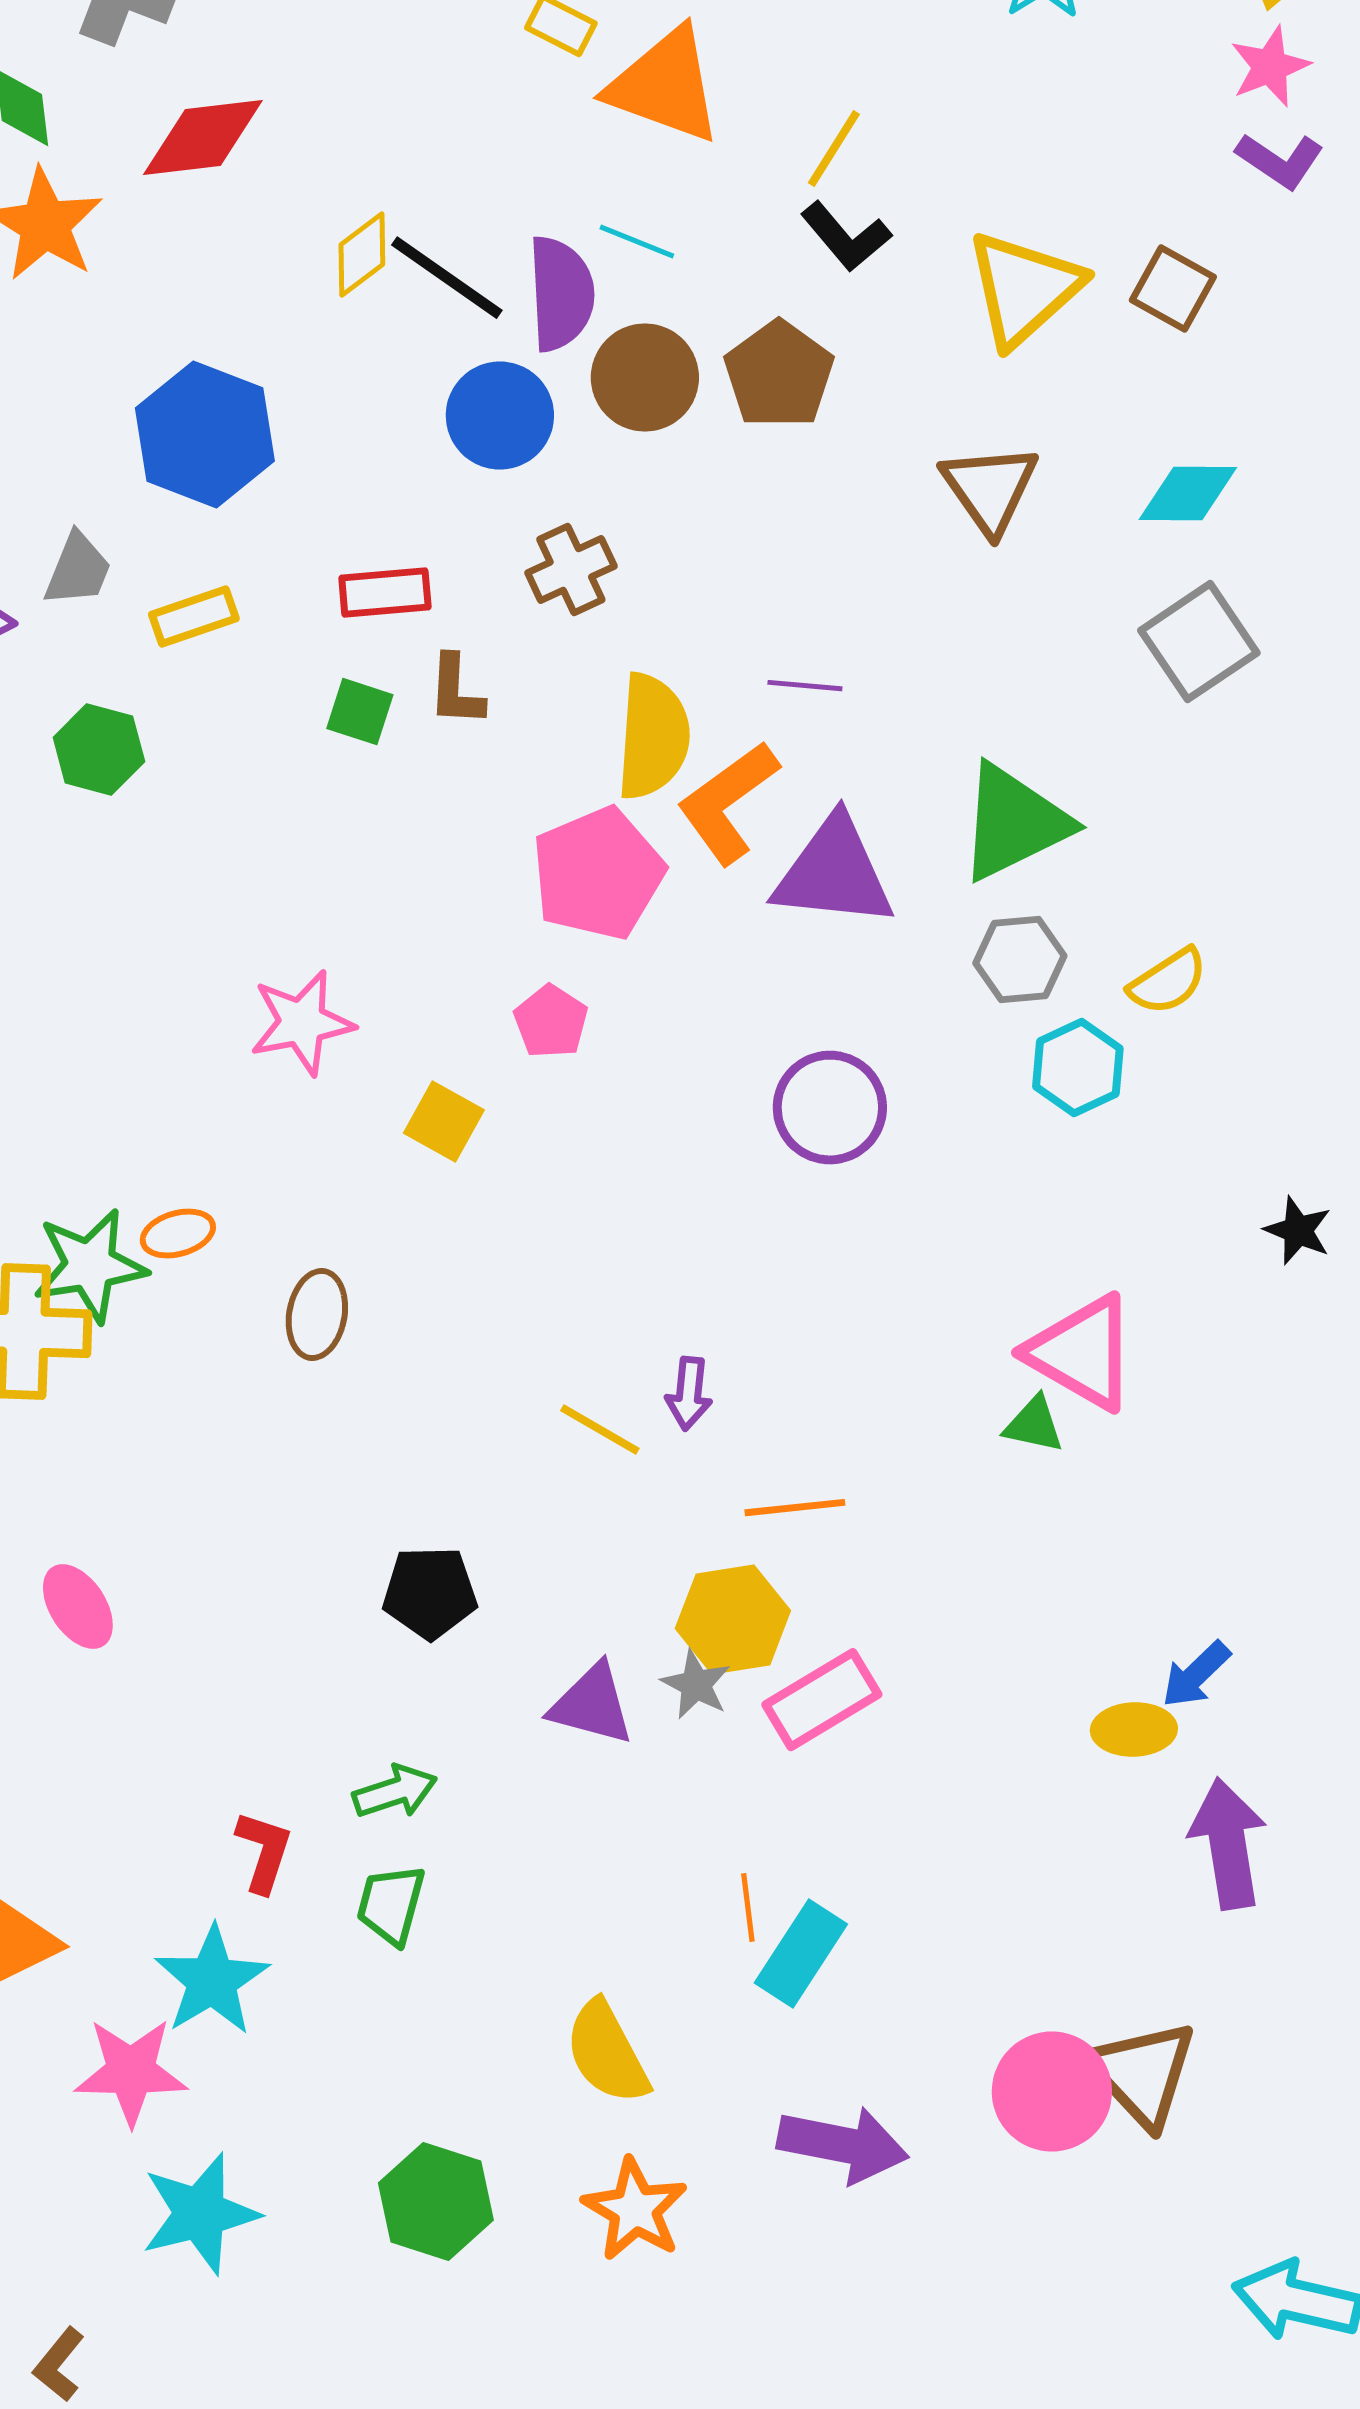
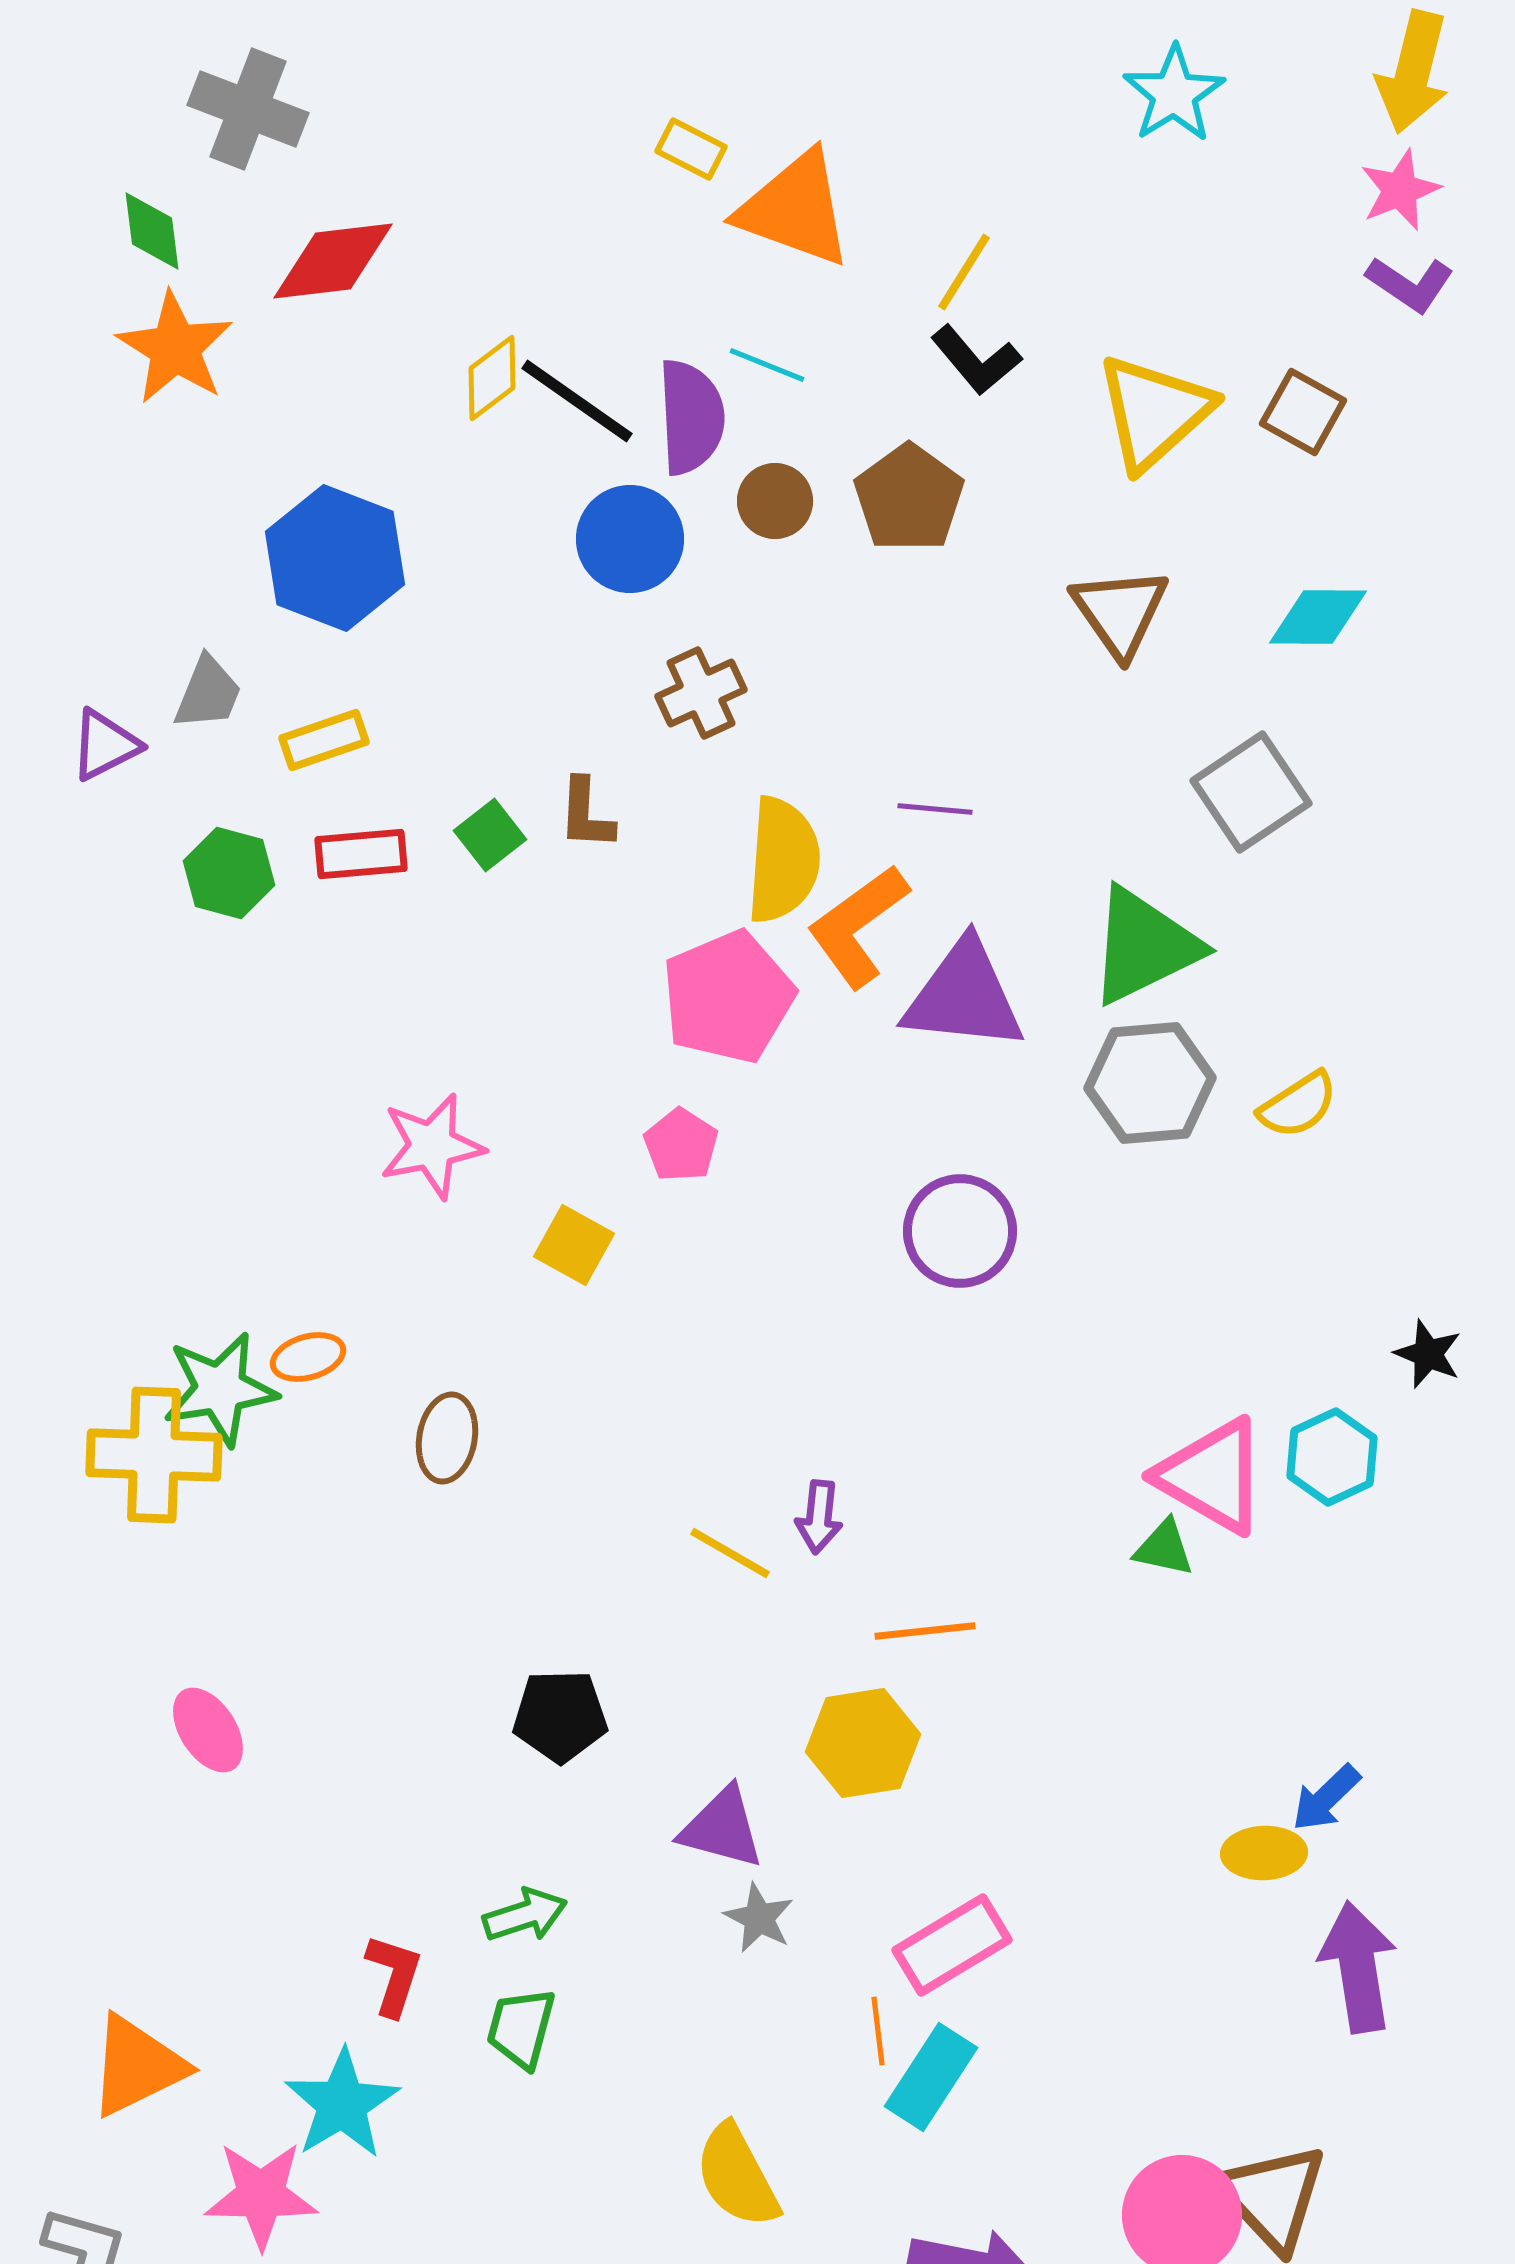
brown circle: (645, 378) -> (775, 501), size x0.7
red rectangle: (385, 593) -> (361, 854), moved
gray square: (1199, 642) -> (1251, 792), moved
green square: (360, 712) -> (490, 835), turned 34
gray hexagon: (1020, 960) -> (1150, 1083), size x1.4
cyan hexagon: (1078, 1068) -> (1332, 1457), moved
gray star: (696, 1685) -> (759, 1918), moved
pink rectangle: (822, 1700) -> (952, 1945), moved

